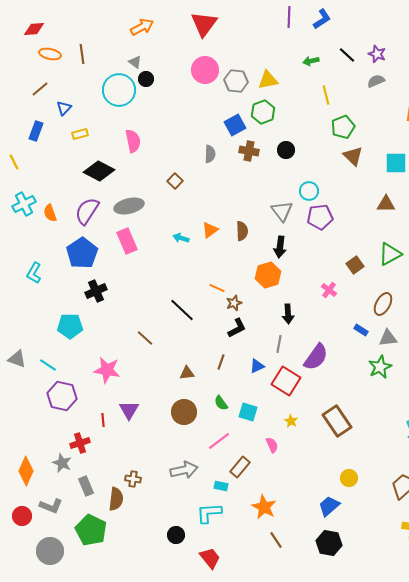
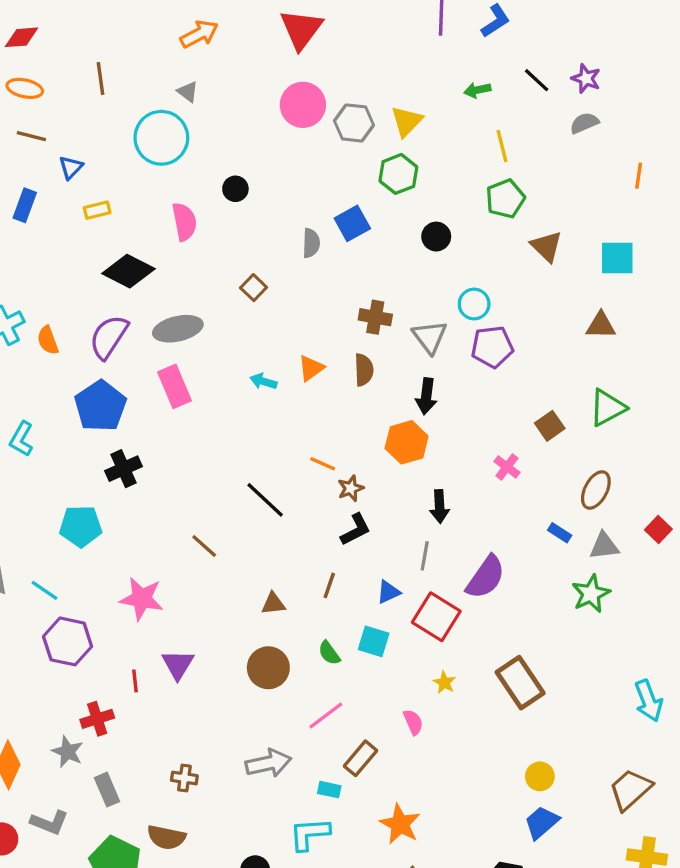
orange ellipse: (50, 54) -> (25, 88), moved
black circle: (146, 79) -> (235, 189), moved
yellow triangle: (268, 80) -> (407, 121), turned -35
brown line: (40, 89) -> (31, 136), turned 54
blue square: (235, 125) -> (352, 223), moved
green pentagon: (343, 127) -> (505, 199), moved
brown cross: (249, 151) -> (375, 317), moved
cyan square: (248, 412) -> (374, 641), moved
brown semicircle: (116, 499) -> (166, 837), moved, turned 95
blue trapezoid: (329, 506) -> (542, 822), moved

